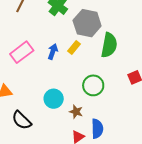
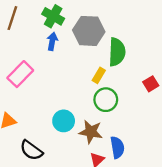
yellow rectangle: (74, 48) -> (99, 75), moved
blue arrow: (53, 52) -> (52, 41), moved
brown star: (76, 112) -> (91, 132), size x1.5

